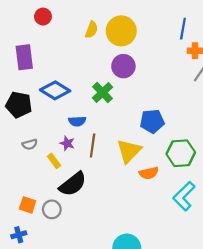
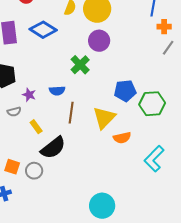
blue diamond: (55, 90) -> (43, 30), moved
purple star: (67, 143) -> (29, 95), moved
green hexagon: (181, 153) -> (152, 104), moved

